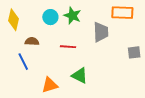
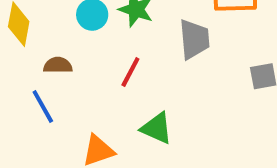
red line: (68, 47) -> (130, 72), turned -63

